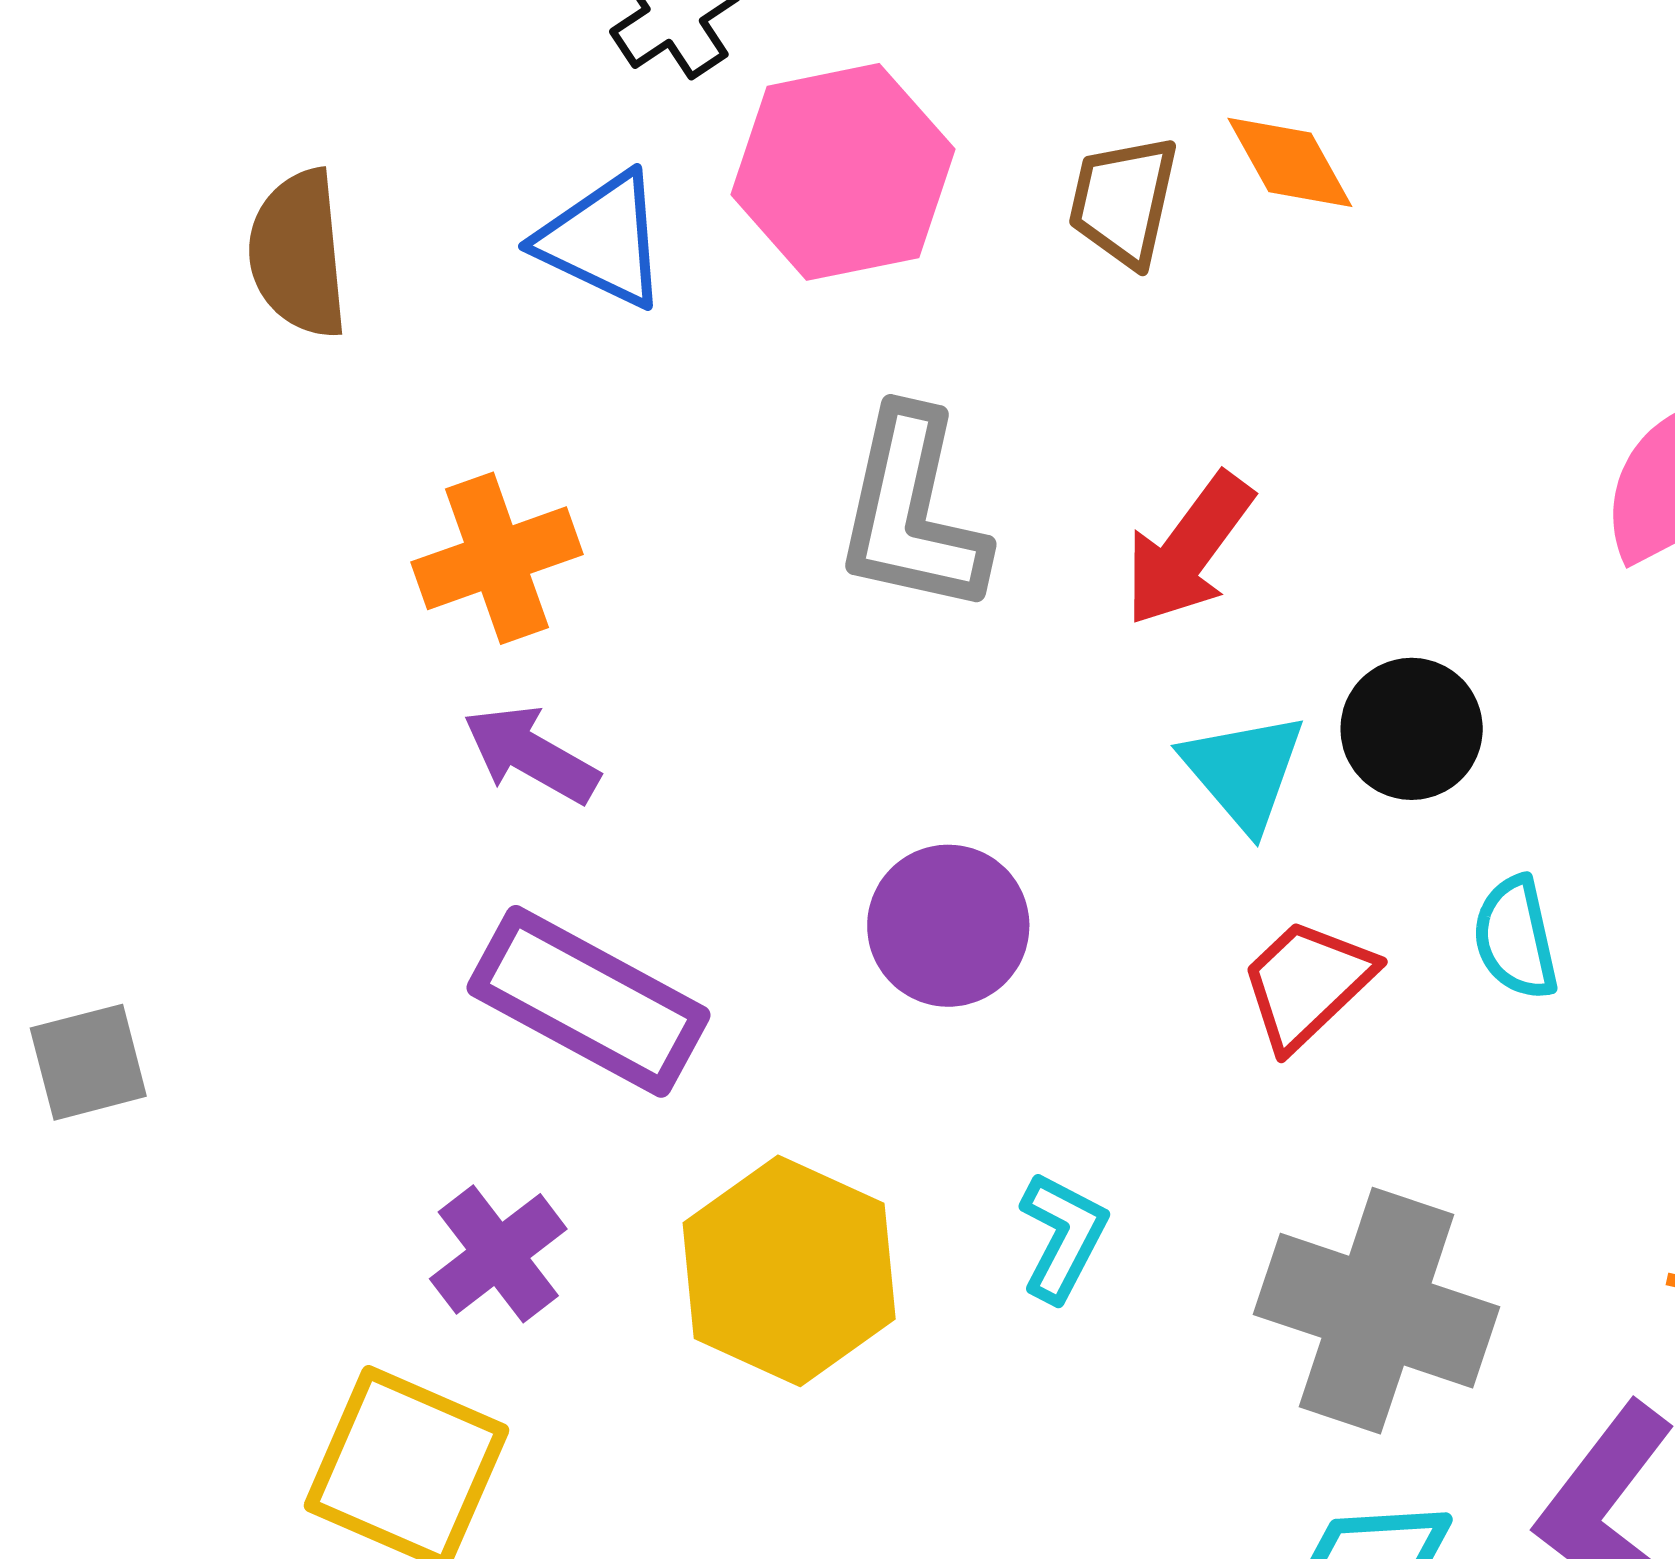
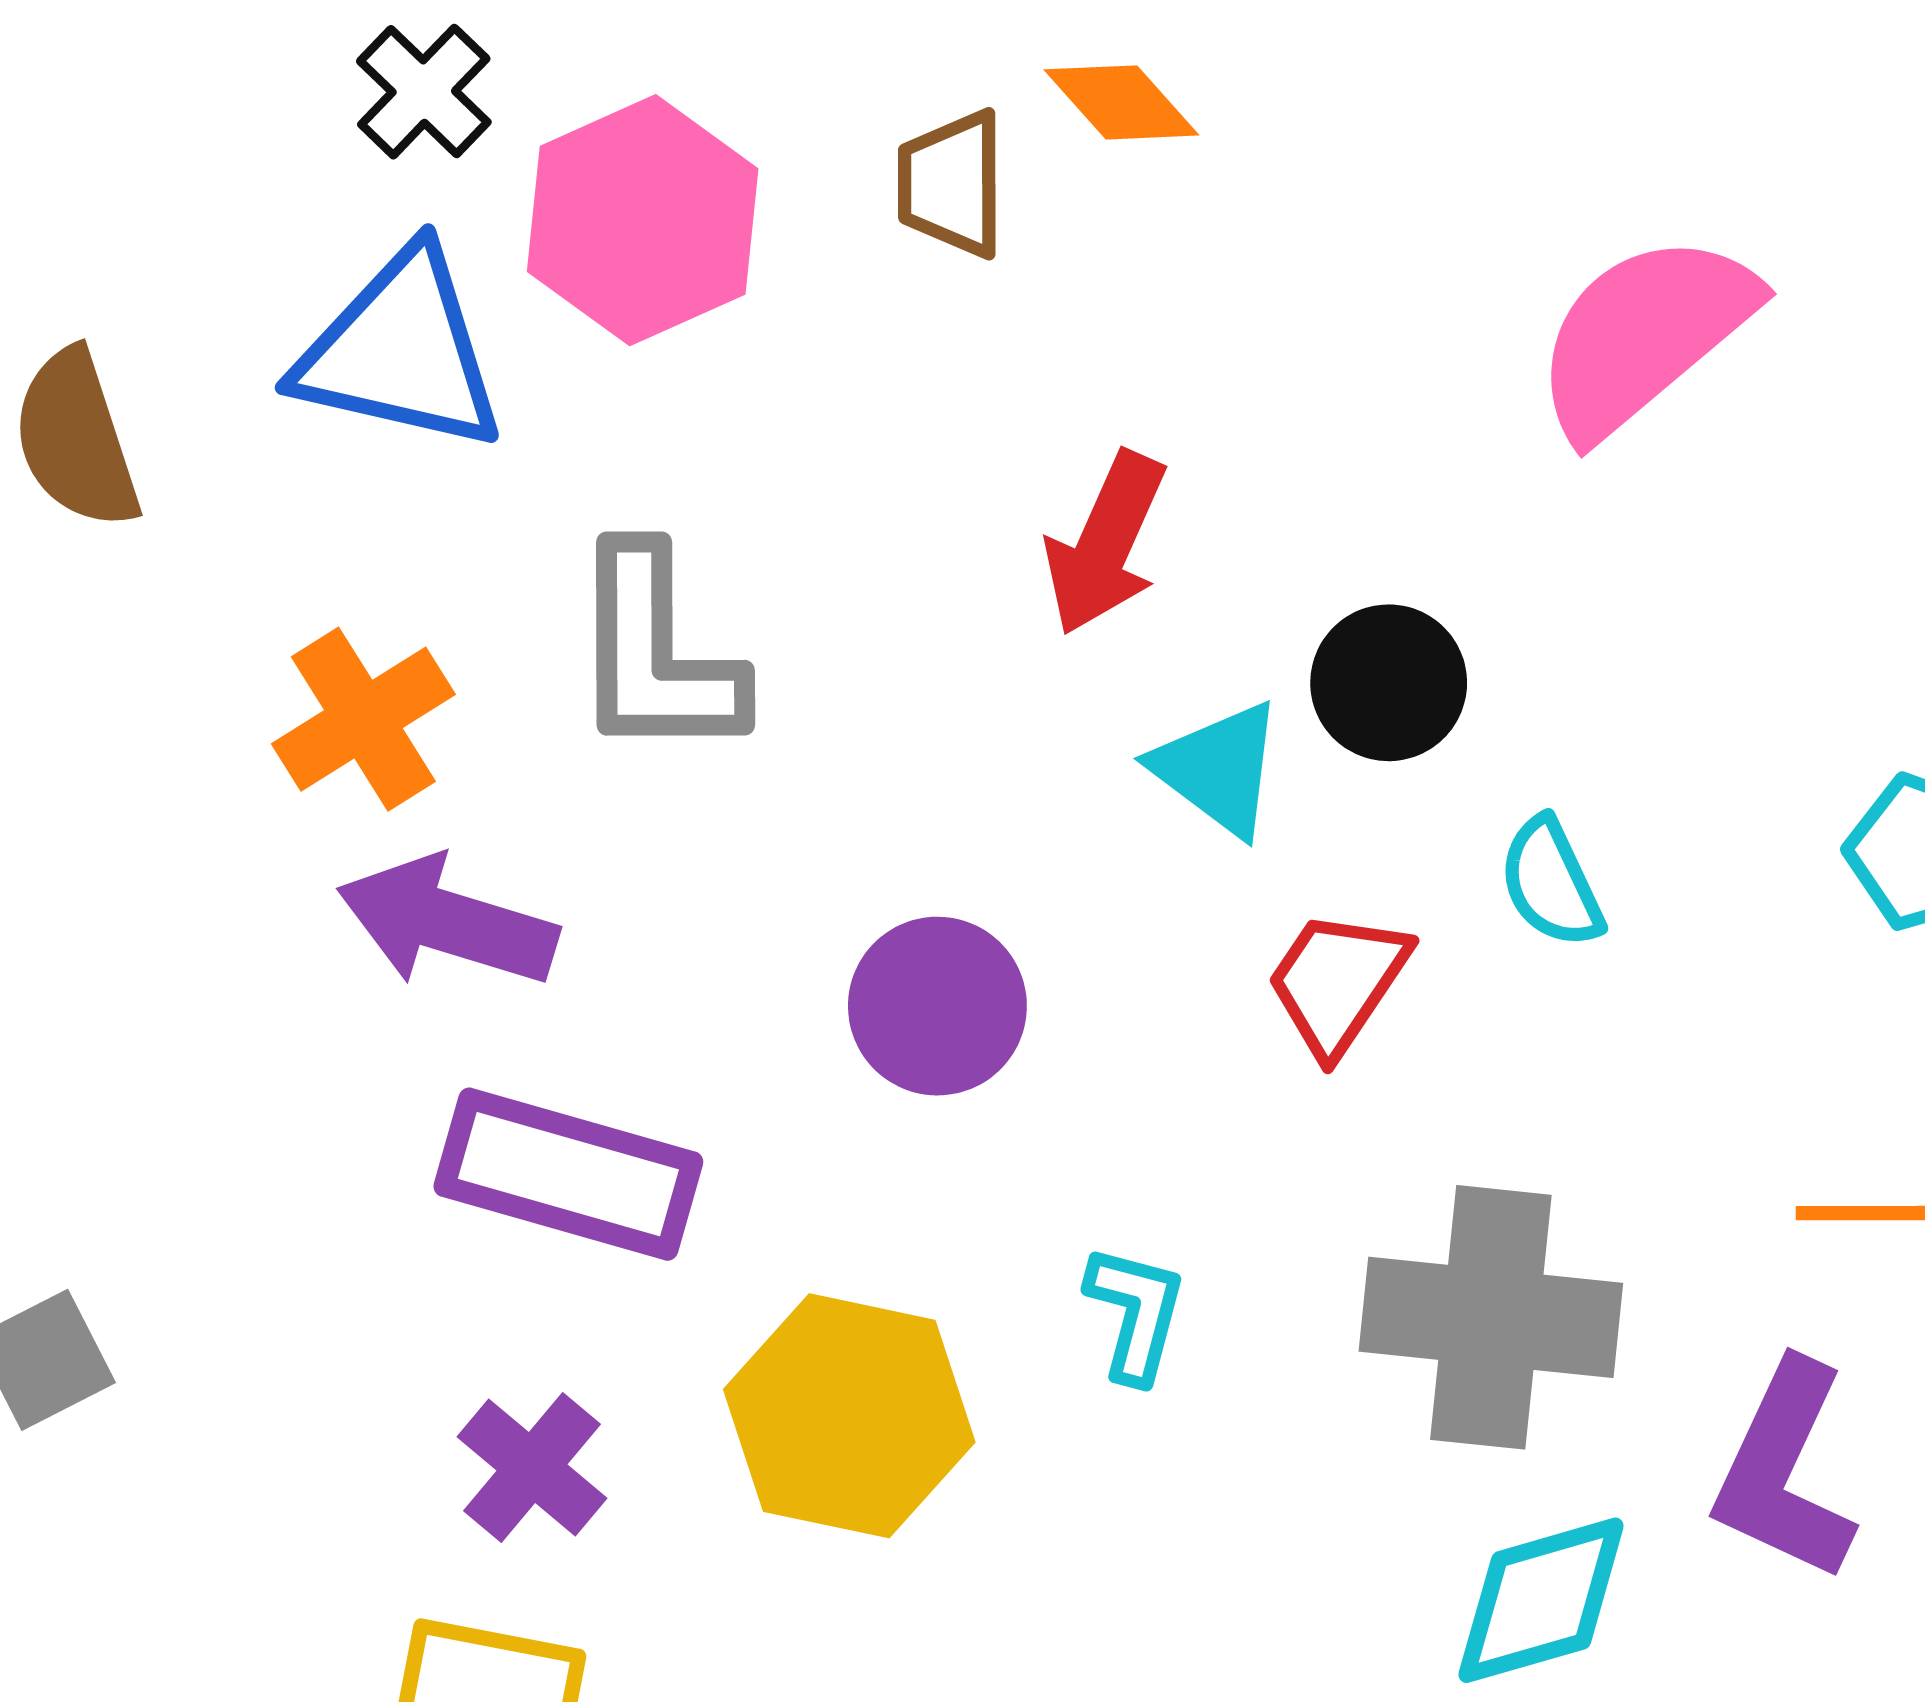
blue triangle: (603, 240) -> (401, 351), size x1.4
gray L-shape: (912, 512) -> (656, 654), moved
purple arrow: (531, 754) -> (447, 922), size x1.4

